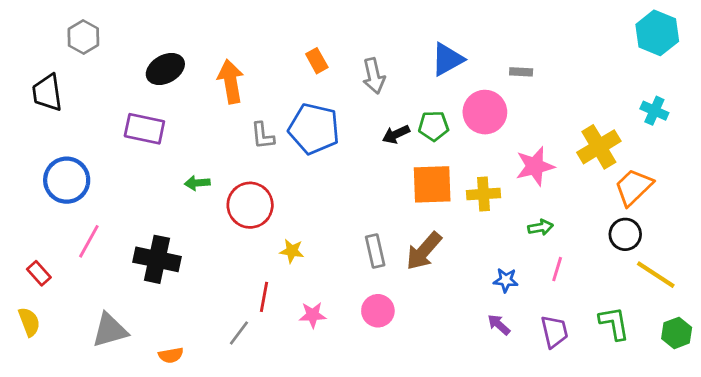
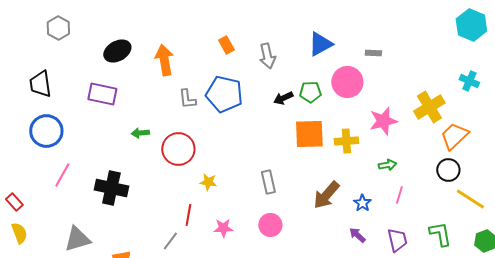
black trapezoid: (47, 93) -> (40, 84), moved
brown arrow: (424, 251) -> (326, 195), moved
red rectangle: (39, 273) -> (14, 202), moved
blue star: (506, 280) -> (362, 203), turned 30

